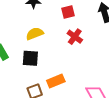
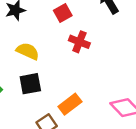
yellow semicircle: (35, 34) -> (28, 51), turned 60

